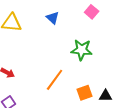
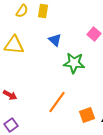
green star: (82, 50) -> (74, 63), moved

